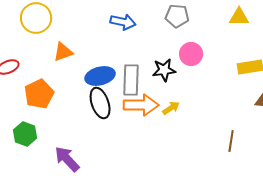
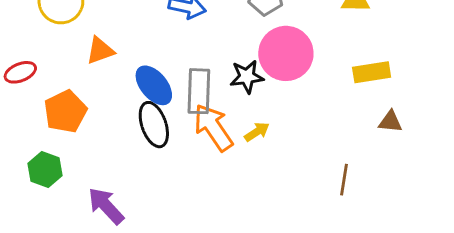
pink circle: (191, 54) -> (286, 53), size x1.6
blue ellipse: (100, 76) -> (154, 85), turned 64
orange arrow: (141, 105) -> (213, 127), turned -124

